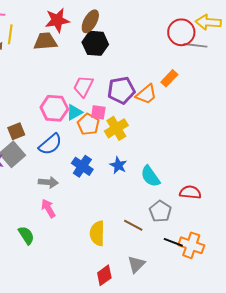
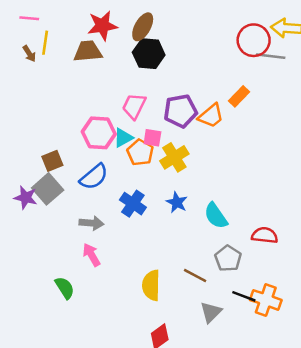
gray triangle: (136, 264) -> (211, 312), moved

